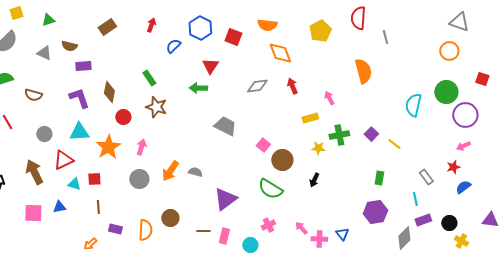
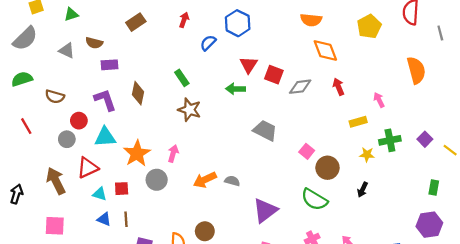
red square: (233, 37) -> (274, 75), moved
red circle: (123, 117) -> (79, 121), moved
orange arrow: (170, 171) -> (205, 180), turned 30
gray circle: (139, 179) -> (157, 180), moved
blue triangle: (59, 207) -> (104, 219), moved, turned 32

